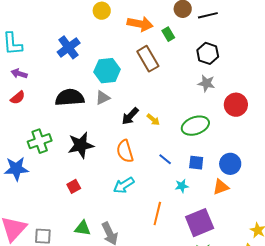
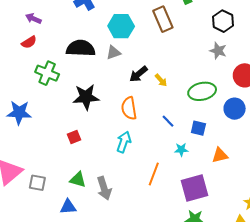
green cross: (40, 141) -> (47, 73), moved, turned 35
blue circle: (230, 164) -> (235, 109), moved
cyan arrow: (124, 185) -> (124, 142), turned 135

